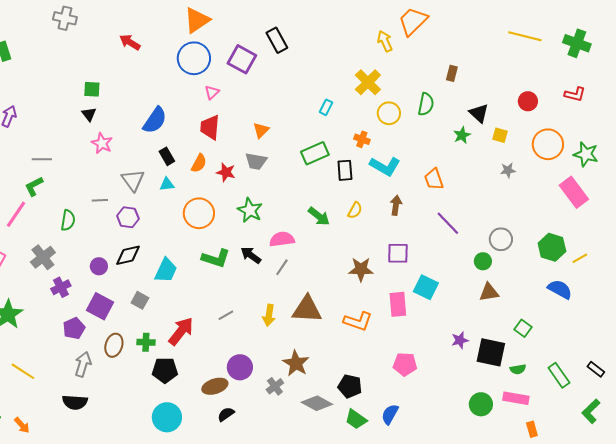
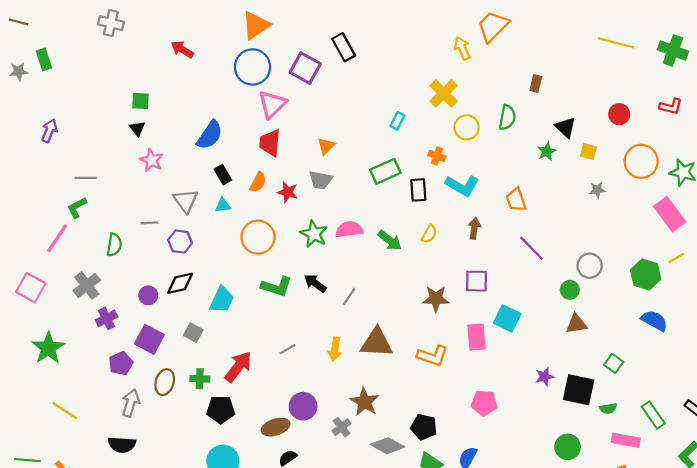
pink triangle: (212, 92) -> (272, 104), size x1.8
pink semicircle: (282, 239) -> (349, 229), moved
yellow line: (580, 258) -> (676, 258), moved
pink rectangle: (516, 398) -> (626, 440), moved

